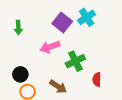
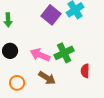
pink arrow: (50, 47) -> (40, 55), moved, turned 42
black circle: (20, 74) -> (10, 51), moved

